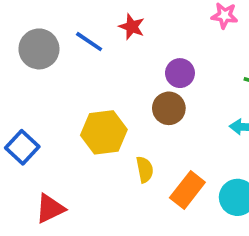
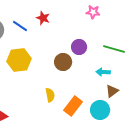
purple circle: (180, 73) -> (79, 47), moved
yellow hexagon: (104, 132) -> (19, 60), moved

